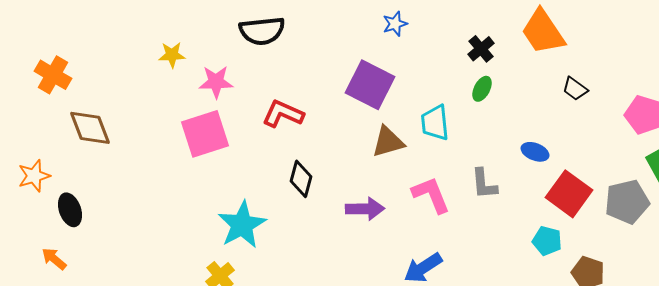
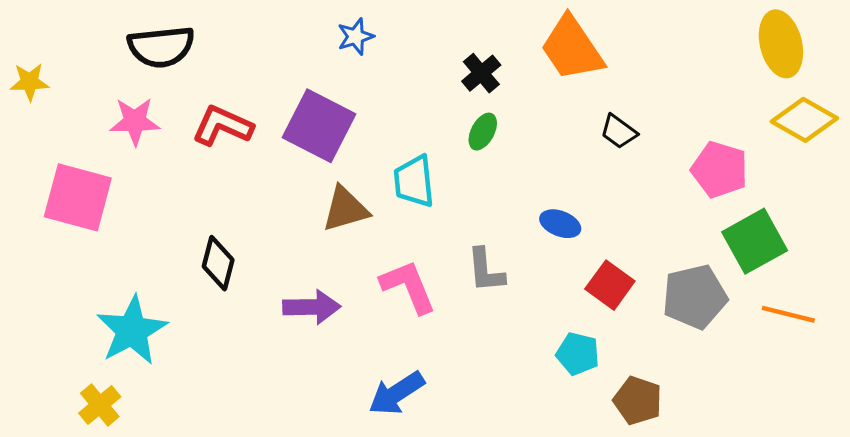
pink star: (216, 82) -> (135, 121), moved
red L-shape: (283, 114) -> (223, 126), moved
pink square: (205, 134) -> (78, 197), turned 33
red square: (569, 194) -> (610, 285), size x0.7

